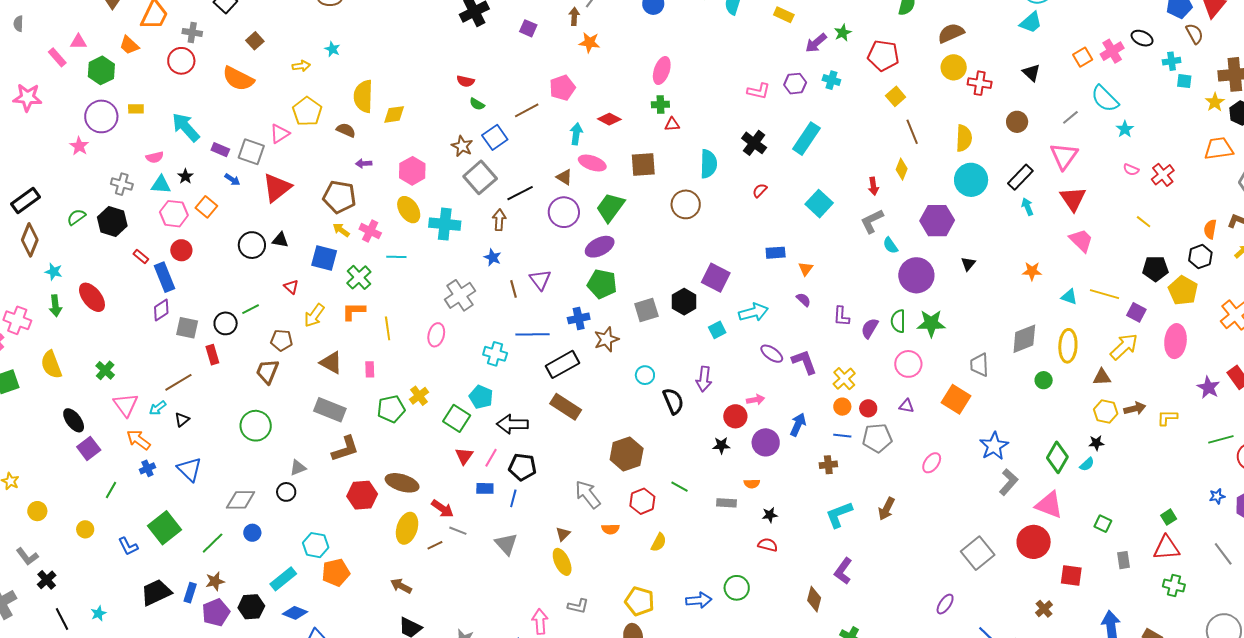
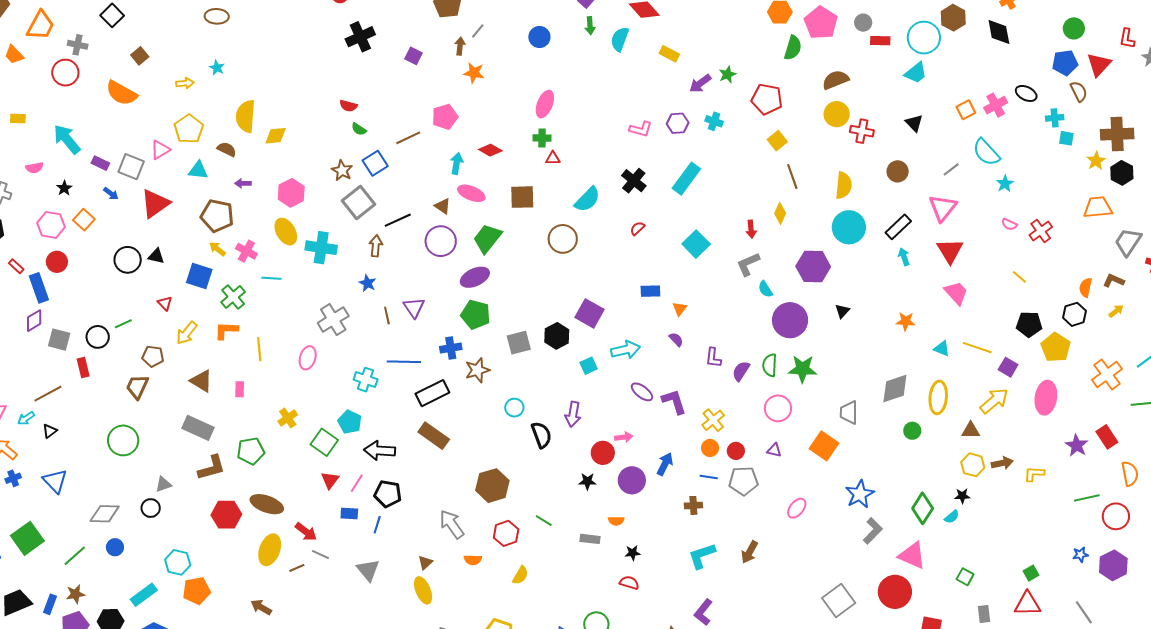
cyan semicircle: (708, 164) -> (587, 199), turned 40
cyan triangle: (161, 185) -> (198, 170), moved
green pentagon: (391, 409) -> (251, 451), moved

